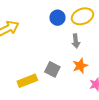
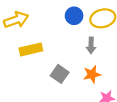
yellow rectangle: (27, 81) -> (31, 49), moved

